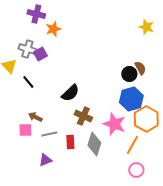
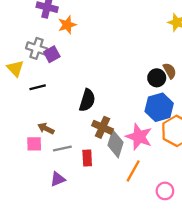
black line: (28, 82) -> (38, 87), turned -64
black semicircle: (70, 93) -> (87, 100), turned -30
gray diamond: (94, 144) -> (115, 144), moved
orange line: (132, 145) -> (133, 171), moved

